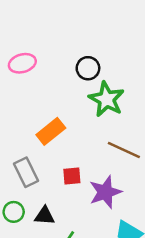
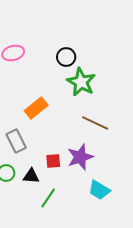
red square: (72, 176) -> (53, 161), moved

